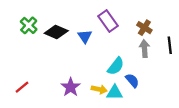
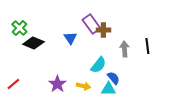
brown cross: (144, 28) -> (103, 30), moved, turned -32
black diamond: (56, 32) -> (33, 43), moved
cyan triangle: (115, 93) -> (108, 89), moved

